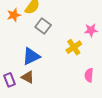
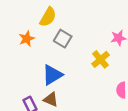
orange star: (14, 15) -> (27, 39), moved

